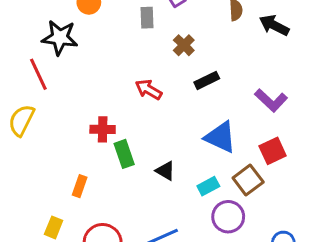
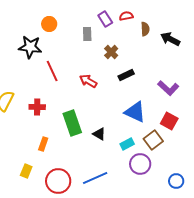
red line: (38, 74) -> (52, 71), moved
red cross: (103, 129) -> (37, 107), moved
red square: (273, 151) -> (169, 121), turned -36
green rectangle: (124, 154) -> (72, 123), size x1.4

